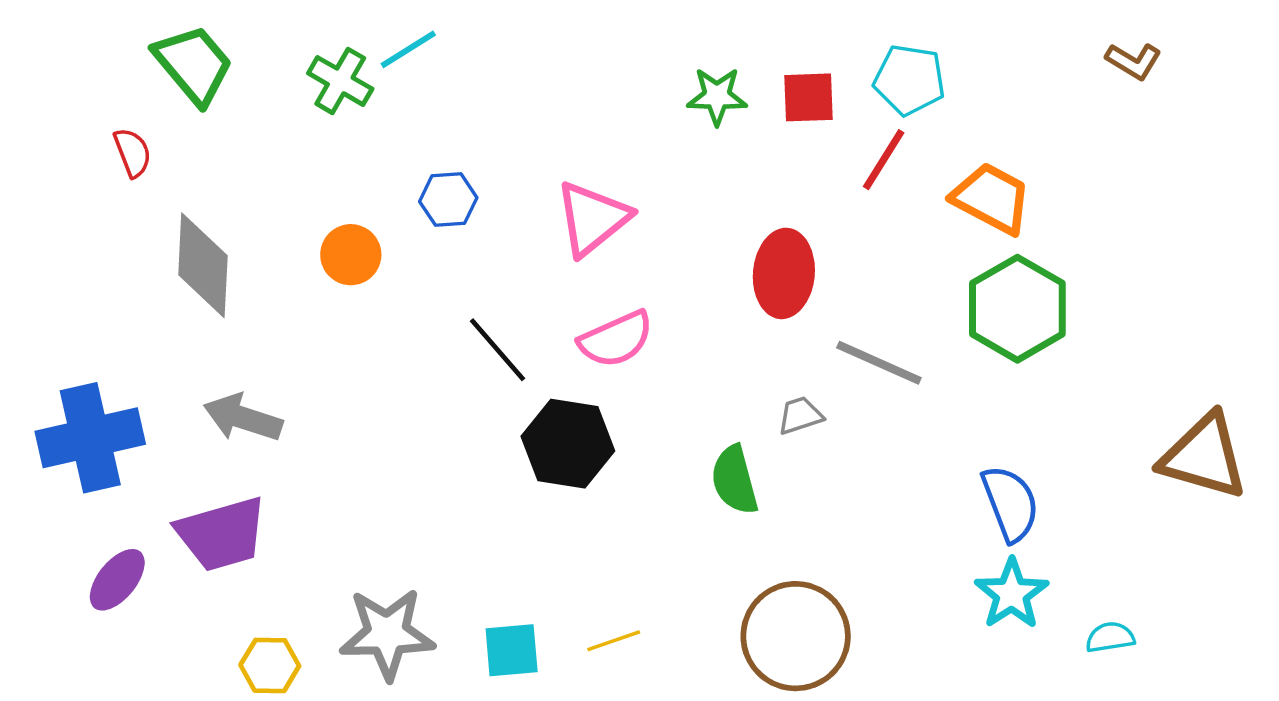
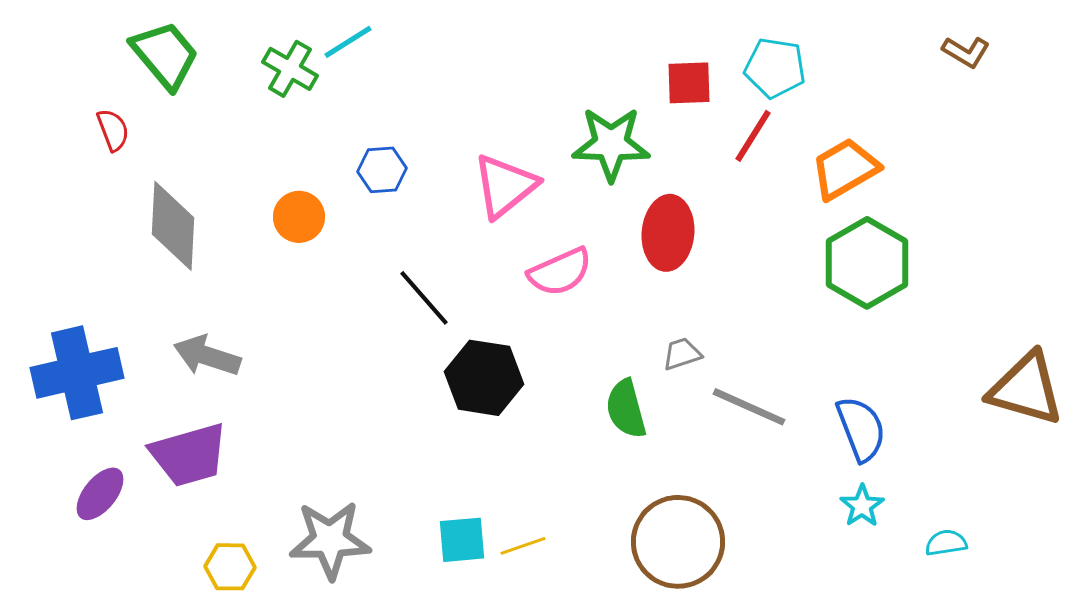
green star: (717, 96) -> (611, 144), moved, size x1.5
orange trapezoid: (992, 198) -> (845, 169), turned -58
pink semicircle: (616, 339) -> (560, 272), moved
gray line: (879, 363) -> (749, 407), moved
cyan star: (1012, 594) -> (862, 506), size x0.7
cyan square: (512, 650) -> (462, 540), moved

